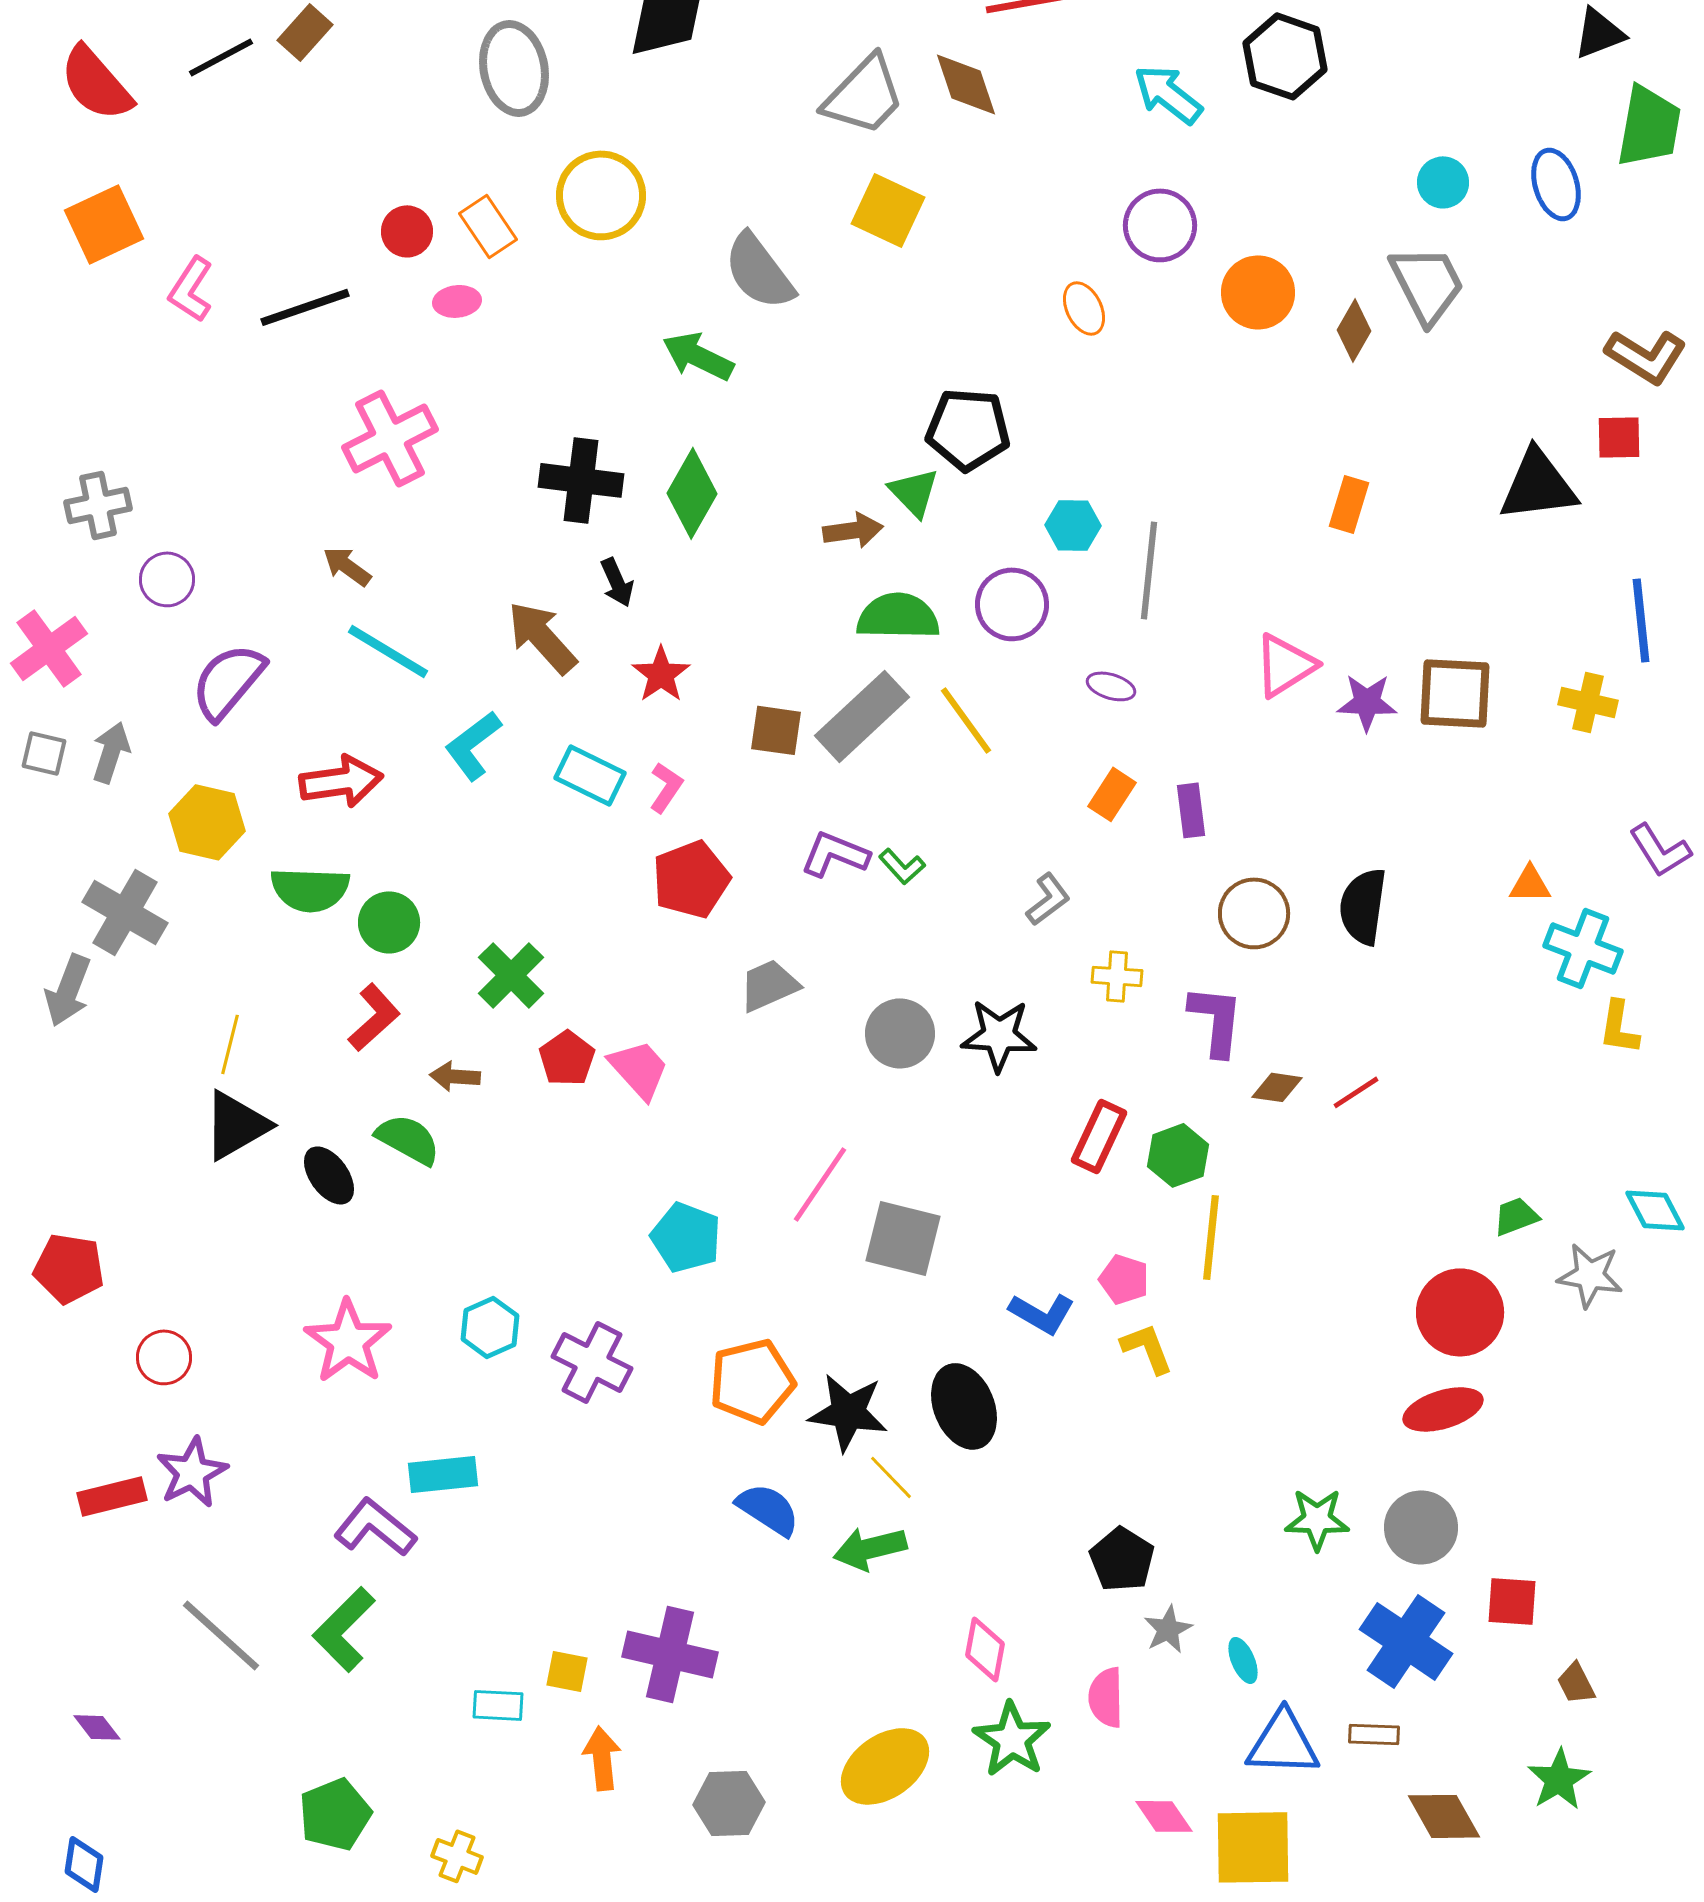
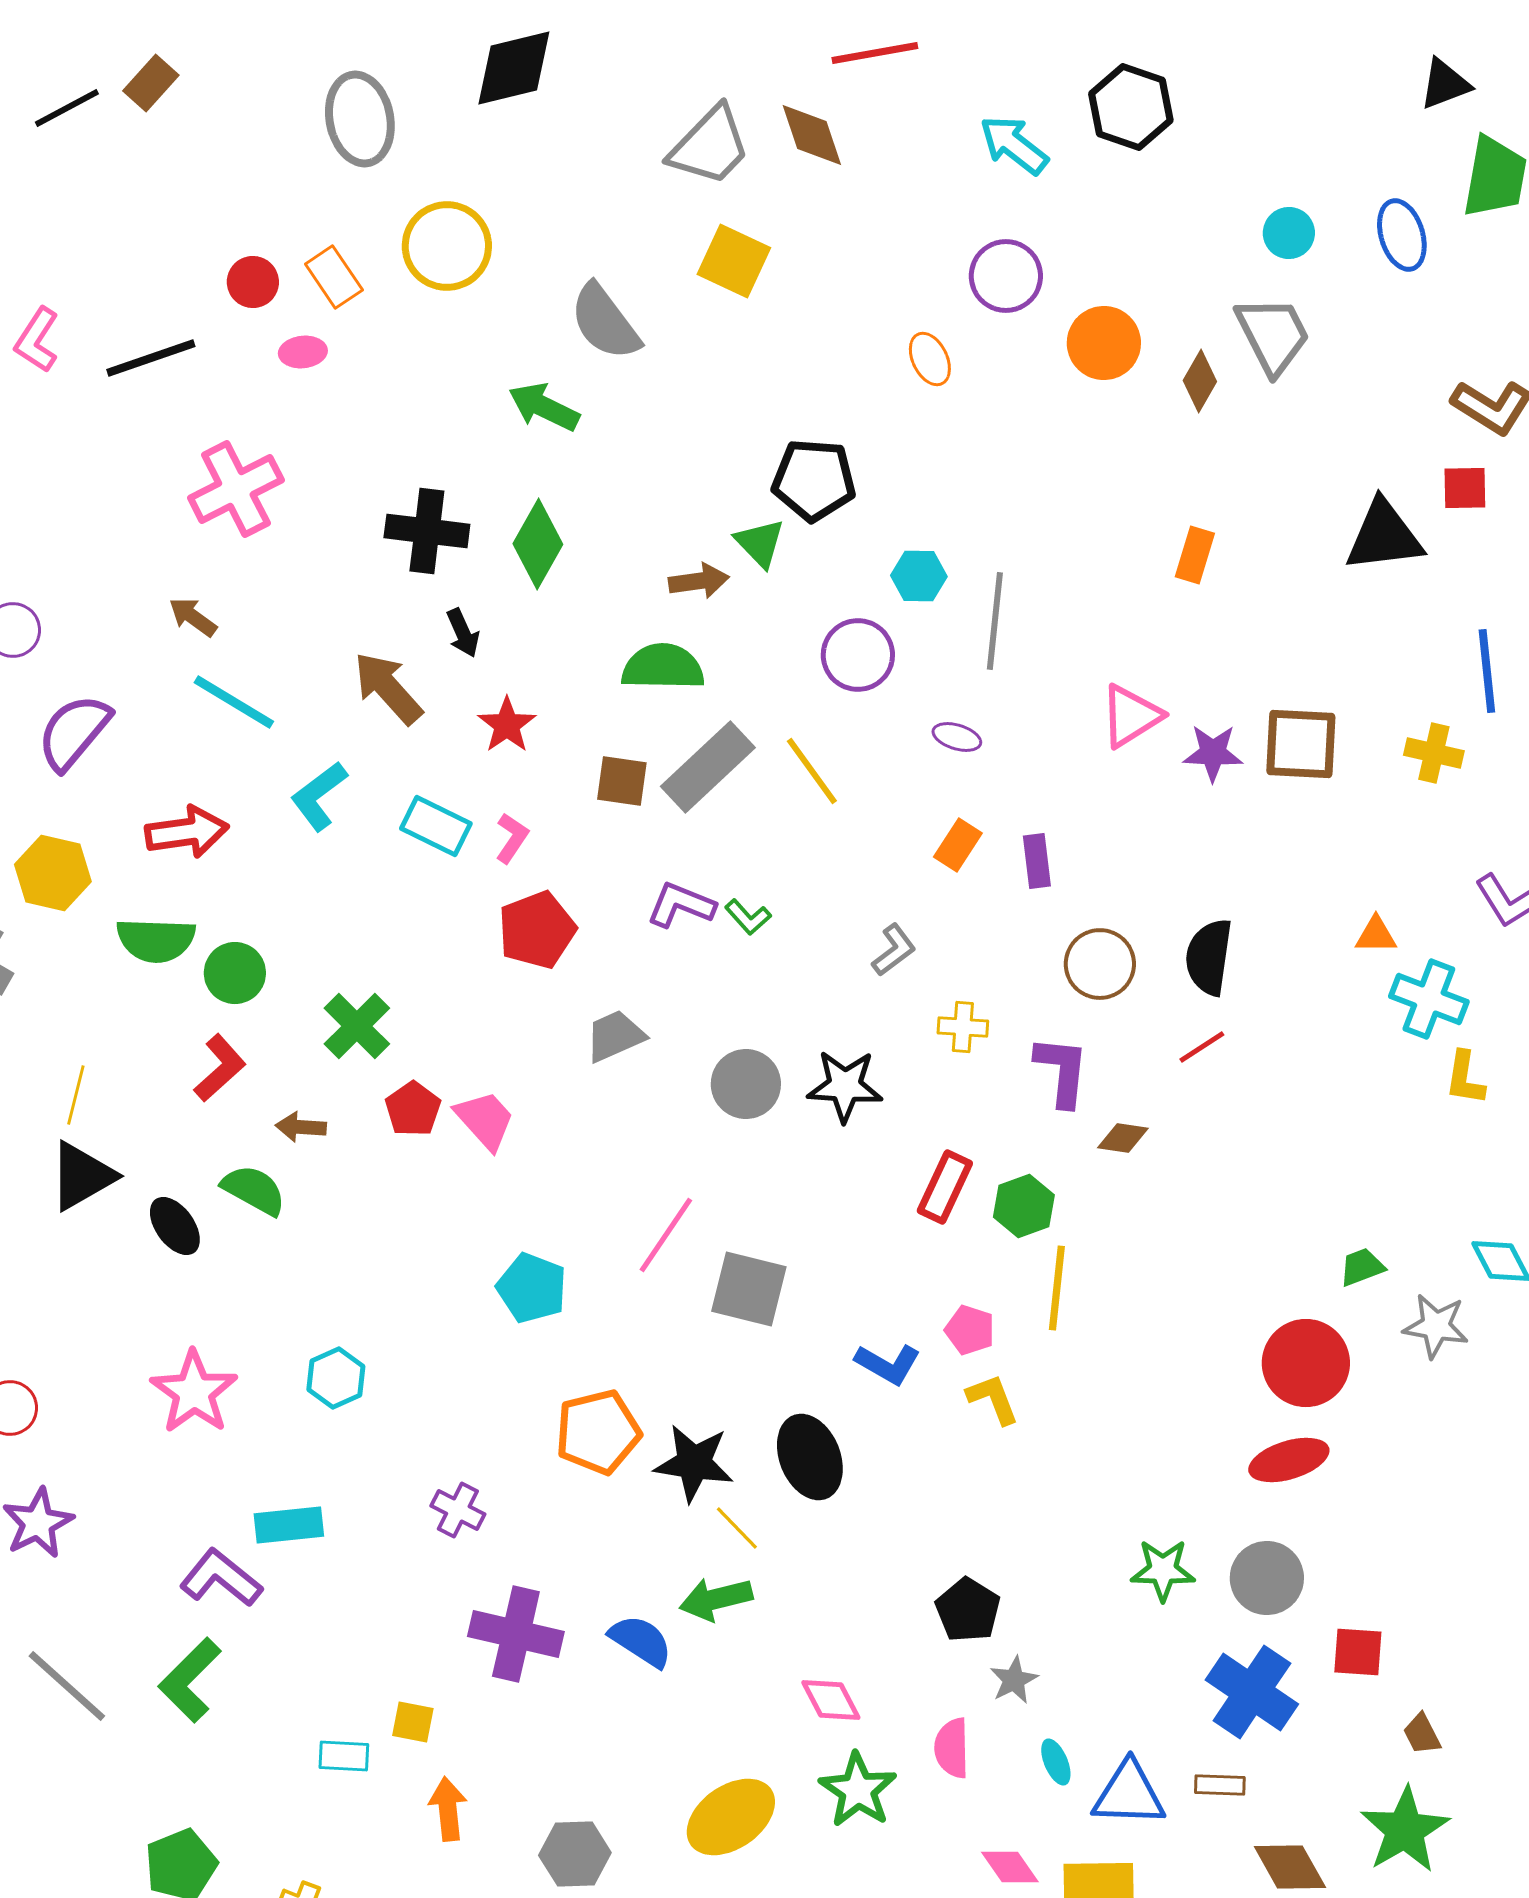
green semicircle: (898, 616) -> (663, 667), moved
red line: (1356, 1092) -> (1202, 1047), moved
purple cross: (592, 1362) -> (458, 1510), moved, size x0.7
blue semicircle: (768, 1509) -> (641, 1641), moved
pink diamond: (985, 1649) -> (831, 1700), turned -38
purple cross: (670, 1654) -> (516, 1634), moved
cyan ellipse: (1243, 1660) -> (1056, 1762), moved
green star: (1559, 1779) -> (1405, 1830), size x1.4

